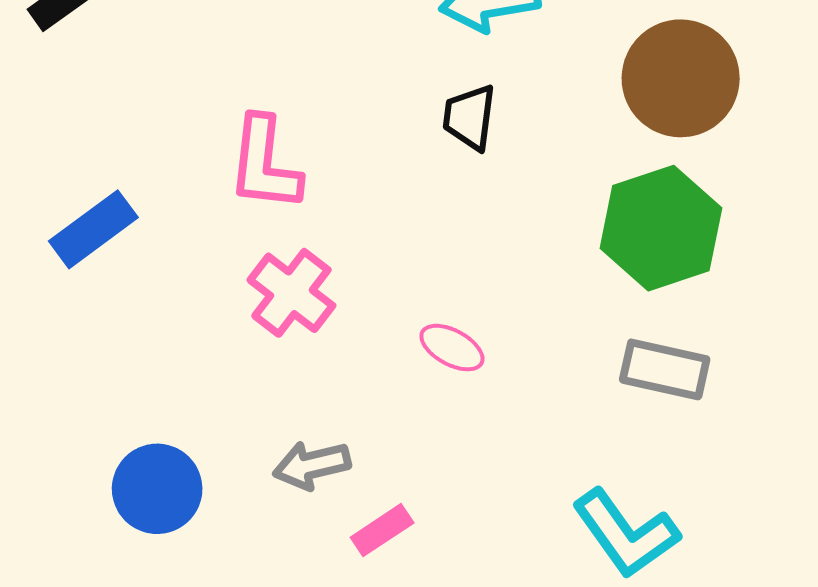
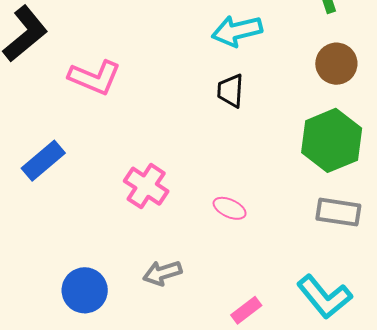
brown circle: (681, 78) -> (336, 64), size x0.7
pink L-shape: (264, 164) -> (95, 77), moved, turned -70
pink rectangle: (382, 530) -> (246, 310), moved

